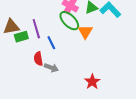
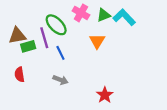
green ellipse: (69, 21) -> (56, 25), moved
red semicircle: (38, 59) -> (19, 74), moved

